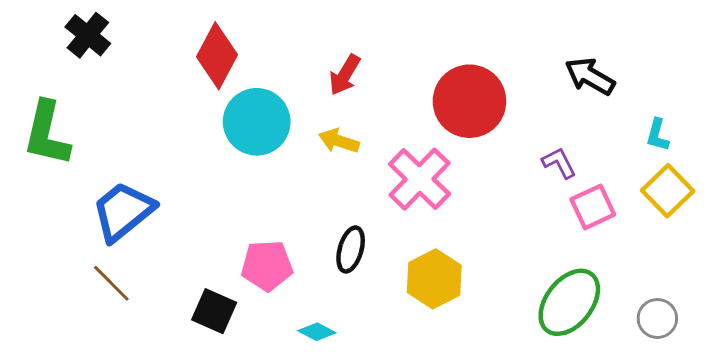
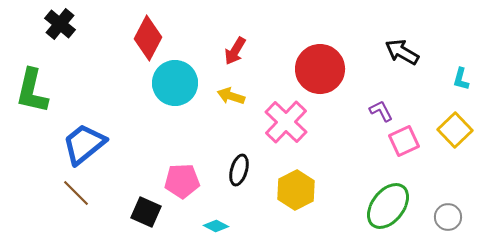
cyan L-shape: (657, 135) -> (461, 79), moved

